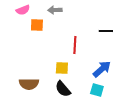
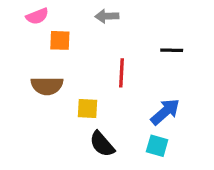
gray arrow: (55, 10) -> (107, 16), moved
yellow square: (62, 68) -> (87, 108), moved
brown semicircle: (29, 84) -> (47, 86), moved

